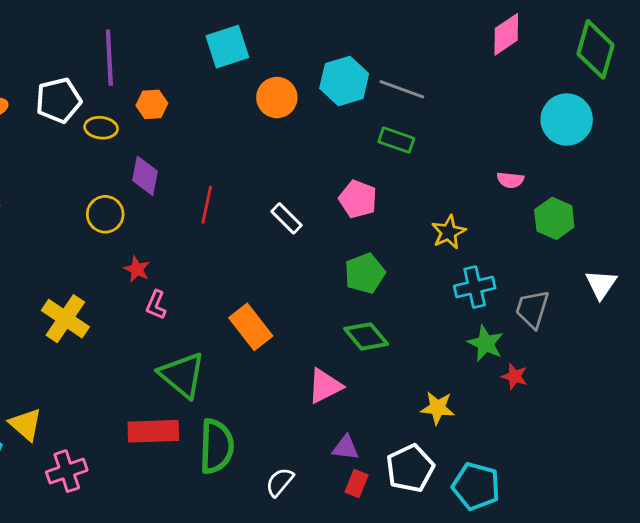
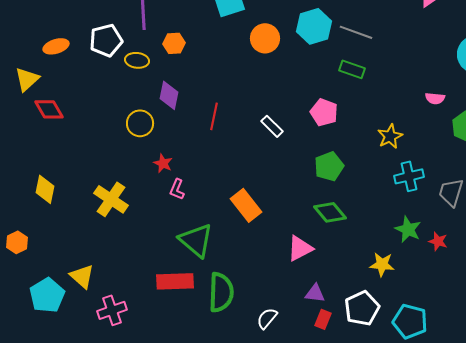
green star: (486, 343) -> (408, 229), moved

